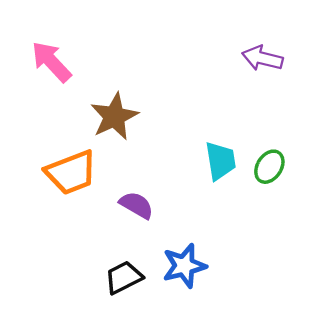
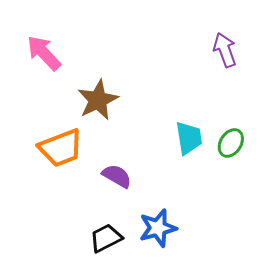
purple arrow: (262, 58) -> (225, 50), turned 56

